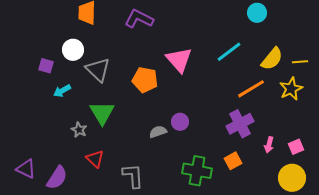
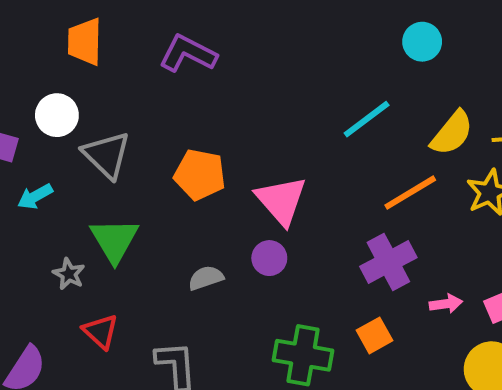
pink triangle: (179, 60) -> (281, 200), moved
gray semicircle: (158, 132) -> (206, 278), moved
pink arrow: (269, 145) -> (446, 304), turned -112

